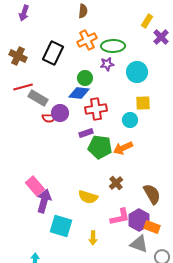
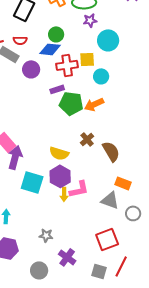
purple star: (107, 64) -> (90, 20), moved
cyan circle: (137, 72) -> (108, 40), moved
yellow square: (143, 103) -> (87, 59), moved
red semicircle: (49, 118) -> (20, 40), moved
brown semicircle: (152, 194) -> (111, 151), moved
pink L-shape: (120, 217) -> (79, 189), moved
purple hexagon: (139, 220) -> (60, 176), moved

